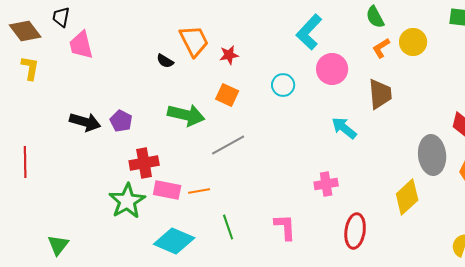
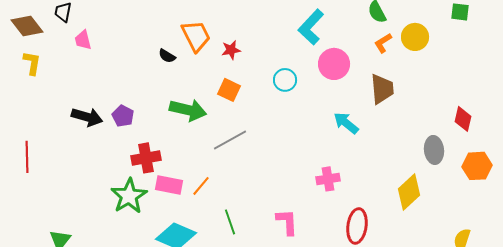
pink trapezoid: (81, 45) -> (83, 40), size x0.7
gray ellipse: (432, 155) -> (434, 150), size x0.7
orange line: (199, 191) -> (201, 186), turned -40

